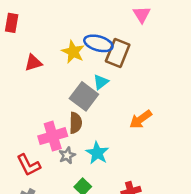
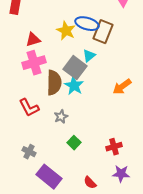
brown semicircle: (76, 123) -> (54, 83), moved, size x1.4
pink cross: (53, 136) -> (34, 63), moved
cyan star: (97, 153) -> (74, 86), moved
red L-shape: (29, 165) -> (29, 108), moved

